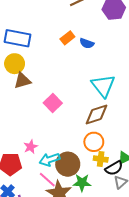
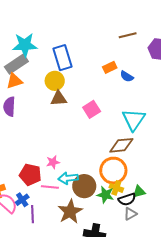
blue rectangle: (17, 38) -> (63, 58), turned 50
pink square: (53, 103) -> (92, 109), moved
orange circle: (94, 142) -> (113, 171), size x1.4
pink line: (47, 180) -> (50, 187), moved, turned -48
green star: (82, 183) -> (105, 195), moved

